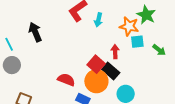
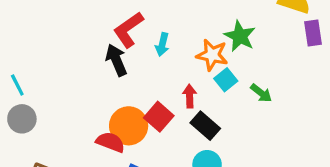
black arrow: (35, 32) -> (116, 60), moved
cyan square: (137, 42) -> (226, 80), turned -32
black rectangle: (111, 71) -> (205, 126), moved
orange circle: (96, 81) -> (129, 126), moved

